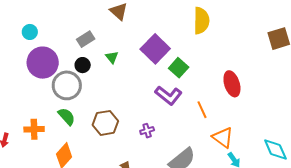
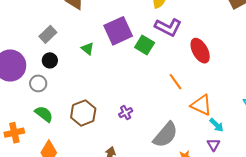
purple square: (155, 49) -> (118, 31), turned 32
green triangle: (112, 57) -> (87, 49), moved
gray circle: (67, 85) -> (38, 83), size x0.6
purple L-shape: (168, 95) -> (168, 27), moved

